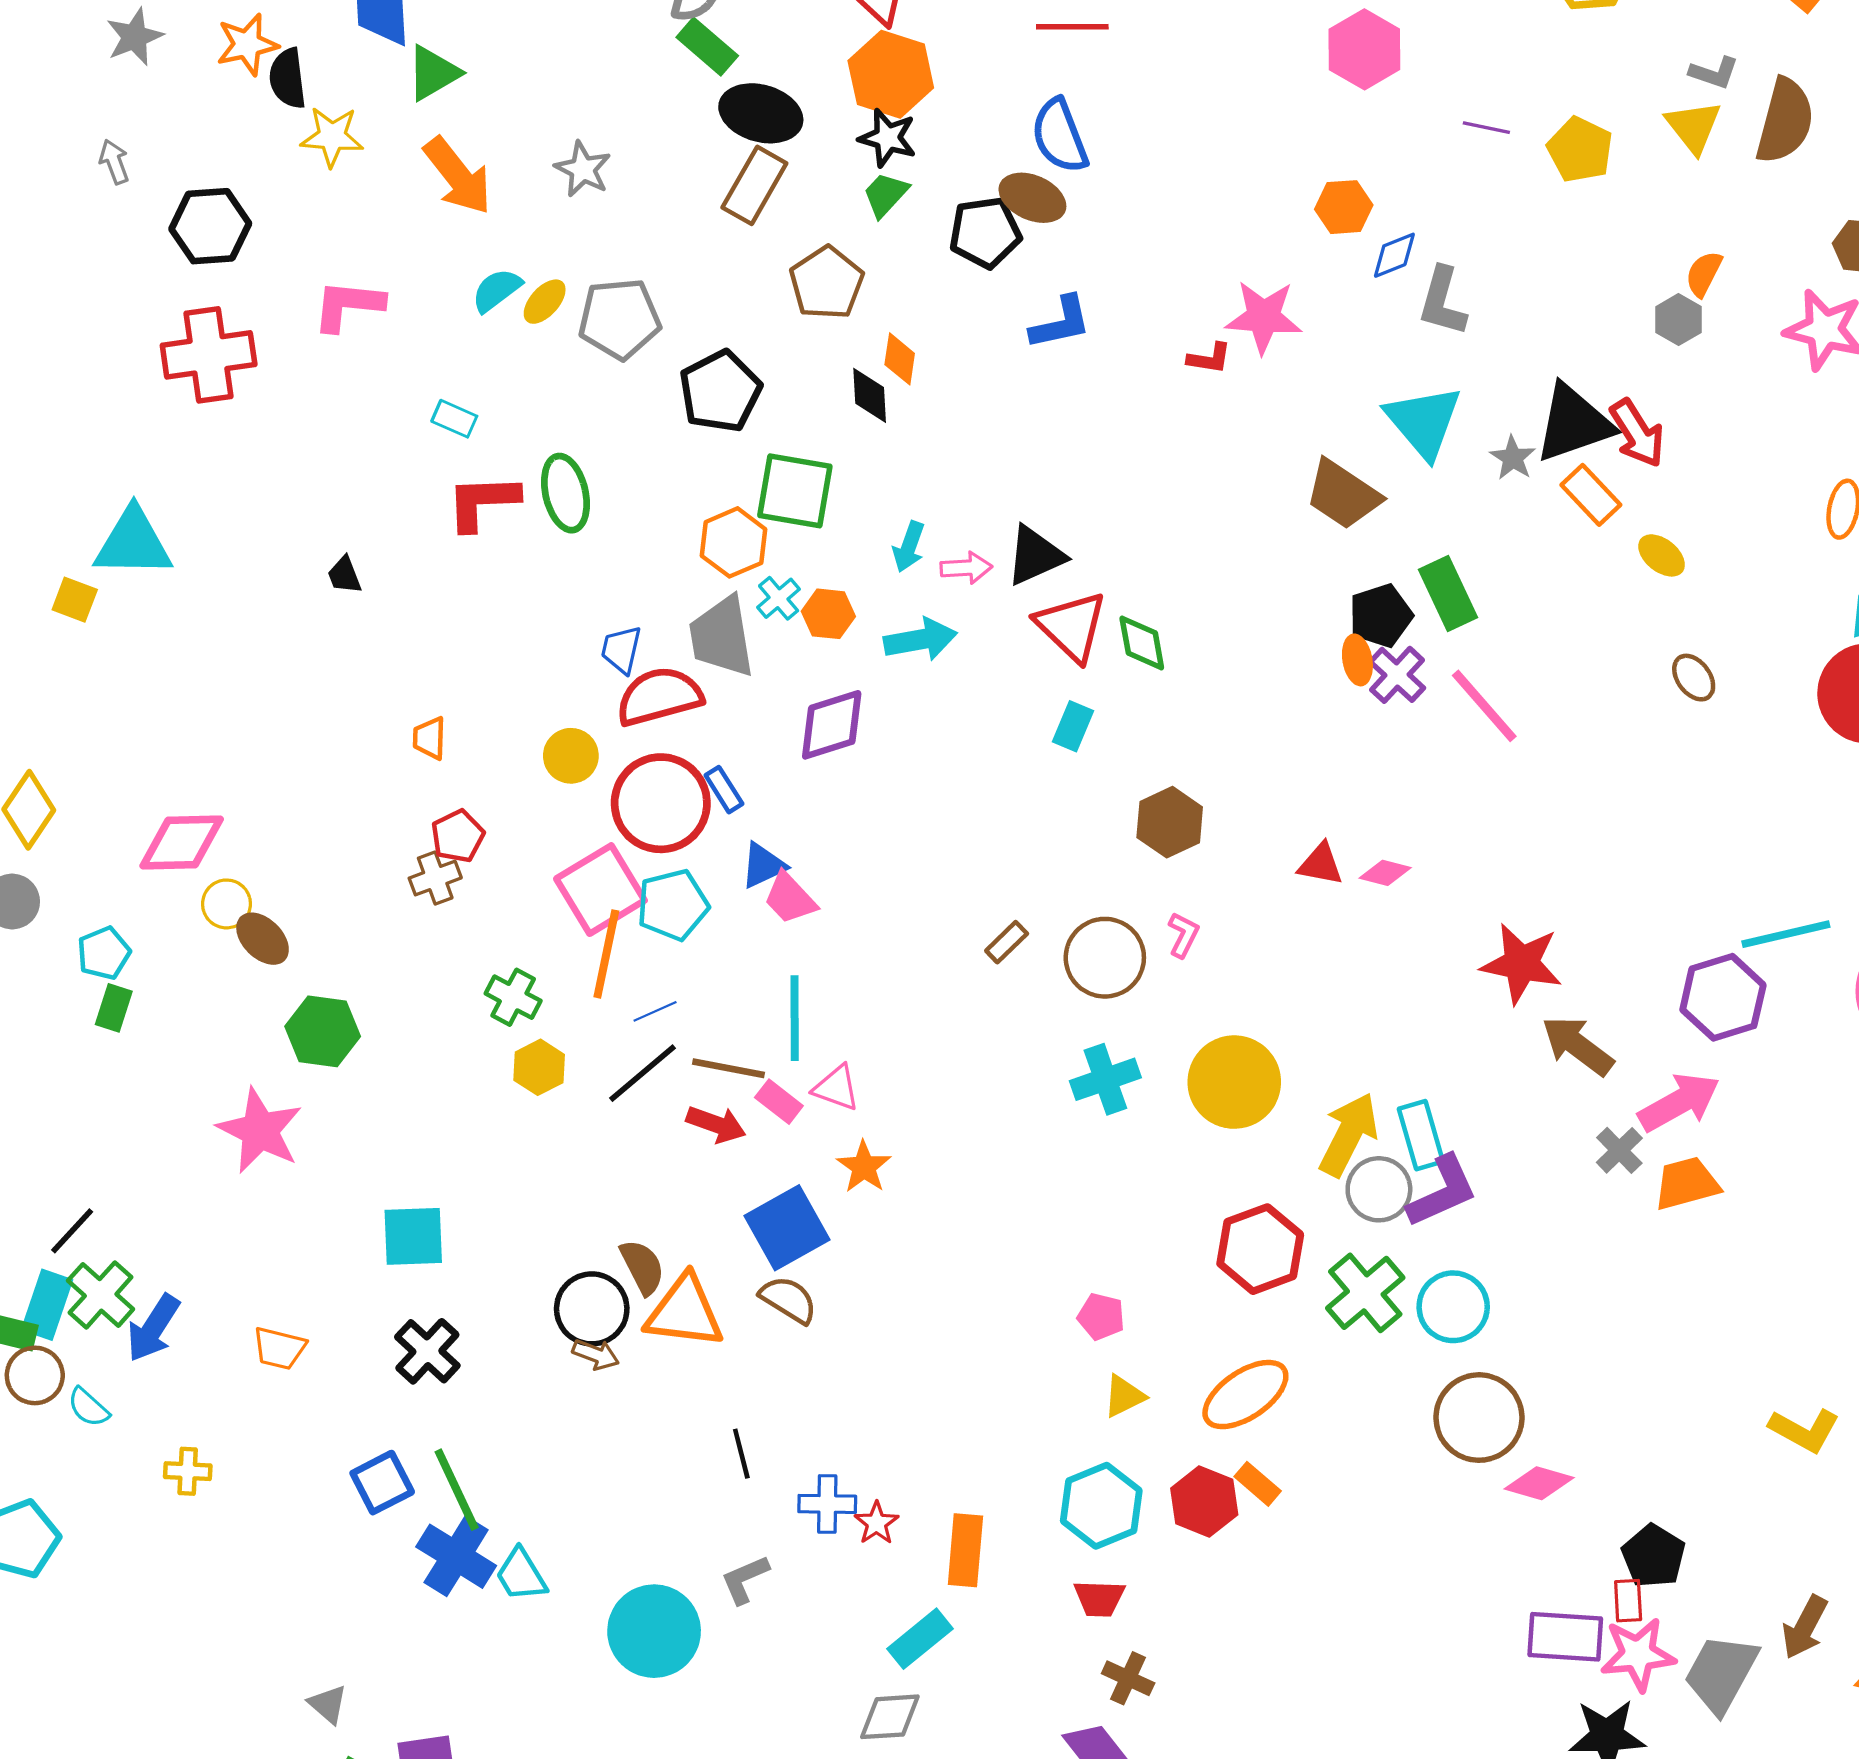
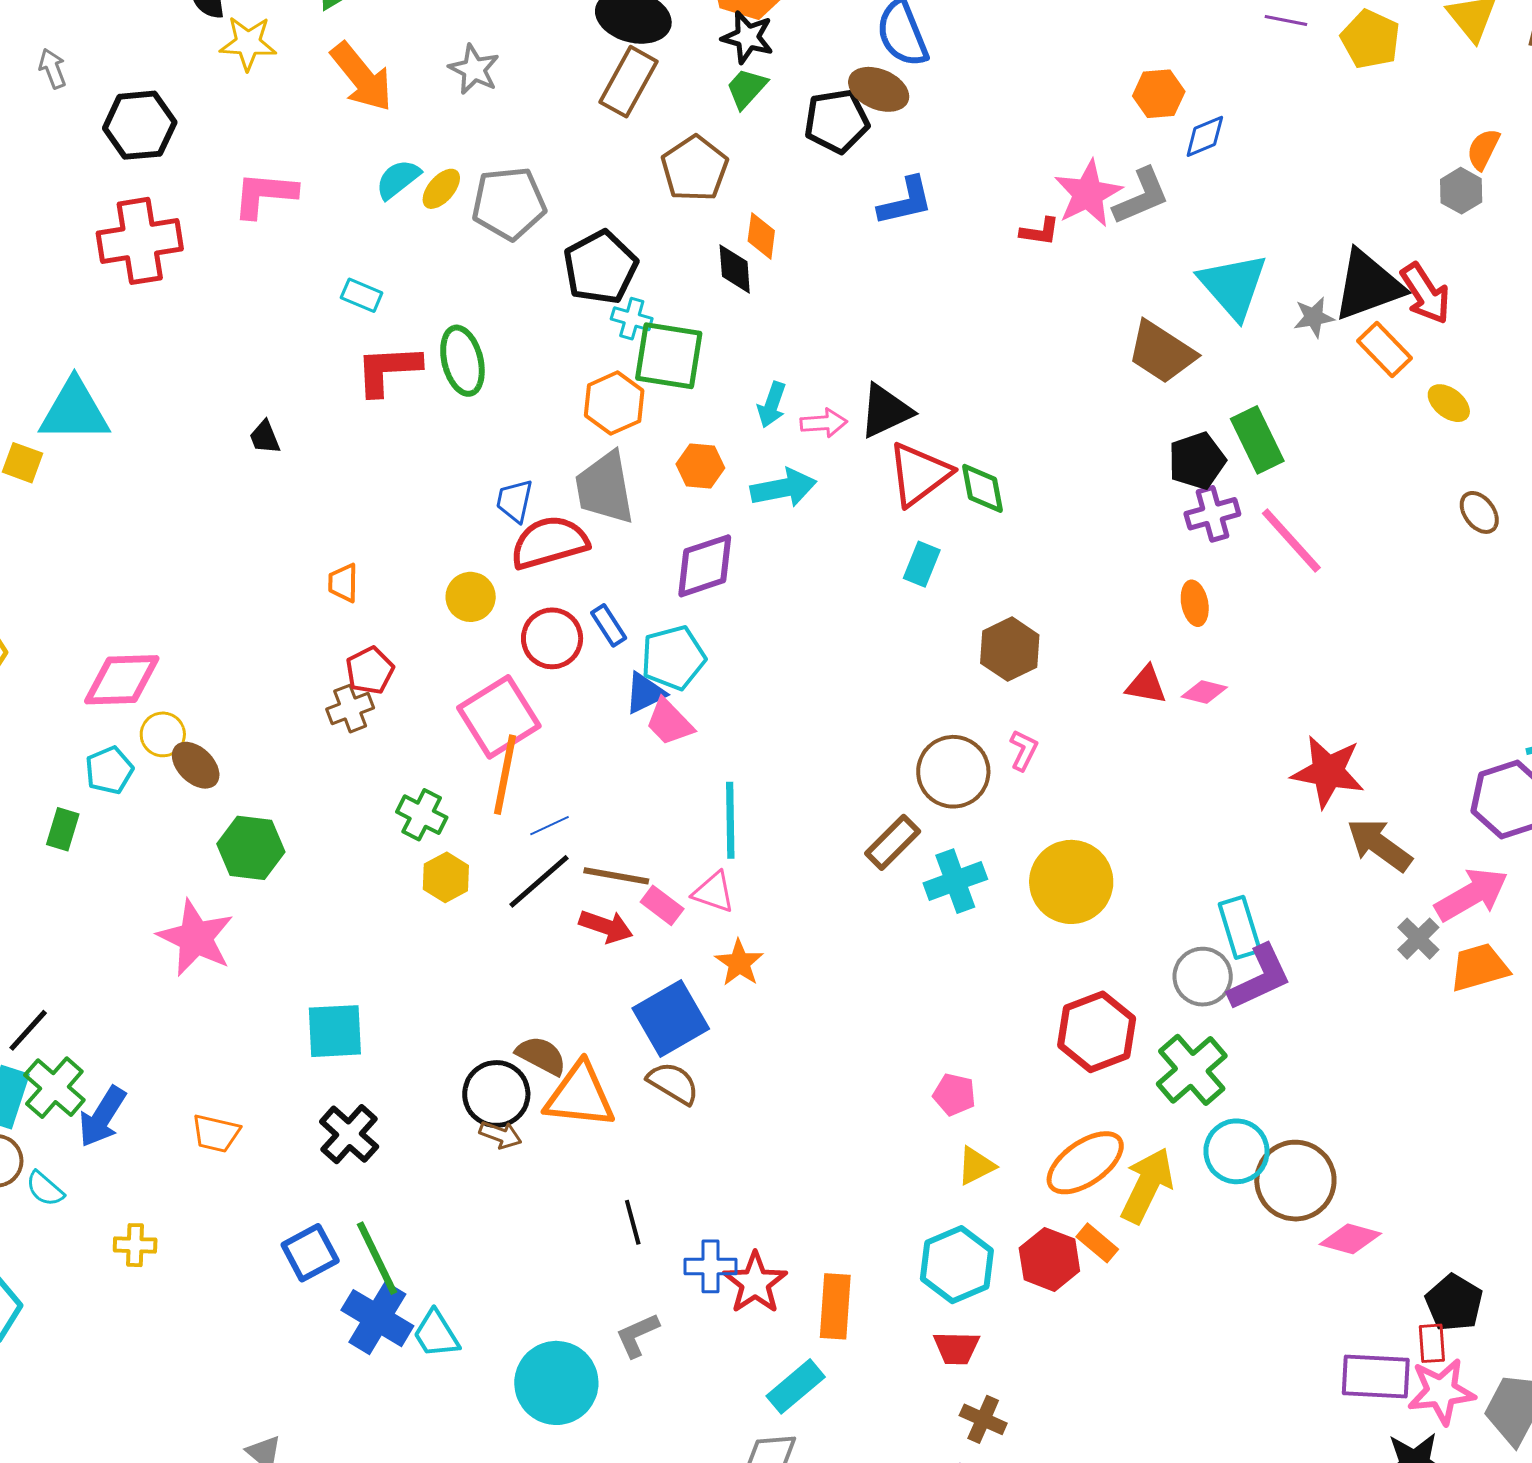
gray L-shape: (1442, 301) -> (1141, 196), moved, turned -128
pink star: (1264, 317) -> (1088, 194), turned -30
gray star: (1513, 458) -> (1314, 317), turned 30
cyan cross: (779, 598) -> (632, 319), moved, turned -33
red triangle: (1071, 626) -> (919, 474), turned 40
orange ellipse: (1357, 660) -> (1195, 603), moved
purple cross: (1397, 675) -> (1212, 514), turned 32
red circle: (661, 803) -> (552, 638), size x0.7
cyan pentagon: (673, 905) -> (673, 658), moved
brown rectangle: (1007, 942) -> (893, 842), moved, size x1.4
cyan pentagon: (104, 953) -> (109, 770), moved
cyan line: (795, 1018) -> (730, 820), moved
yellow arrow: (1349, 1134) -> (1147, 1185), moved
brown semicircle: (642, 1267) -> (541, 1056), turned -34
cyan circle: (1453, 1307) -> (1237, 1151), moved
red star: (876, 1523) -> (755, 1283), size x1.6

